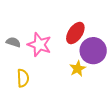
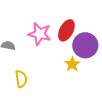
pink star: (39, 45) -> (40, 34), moved

